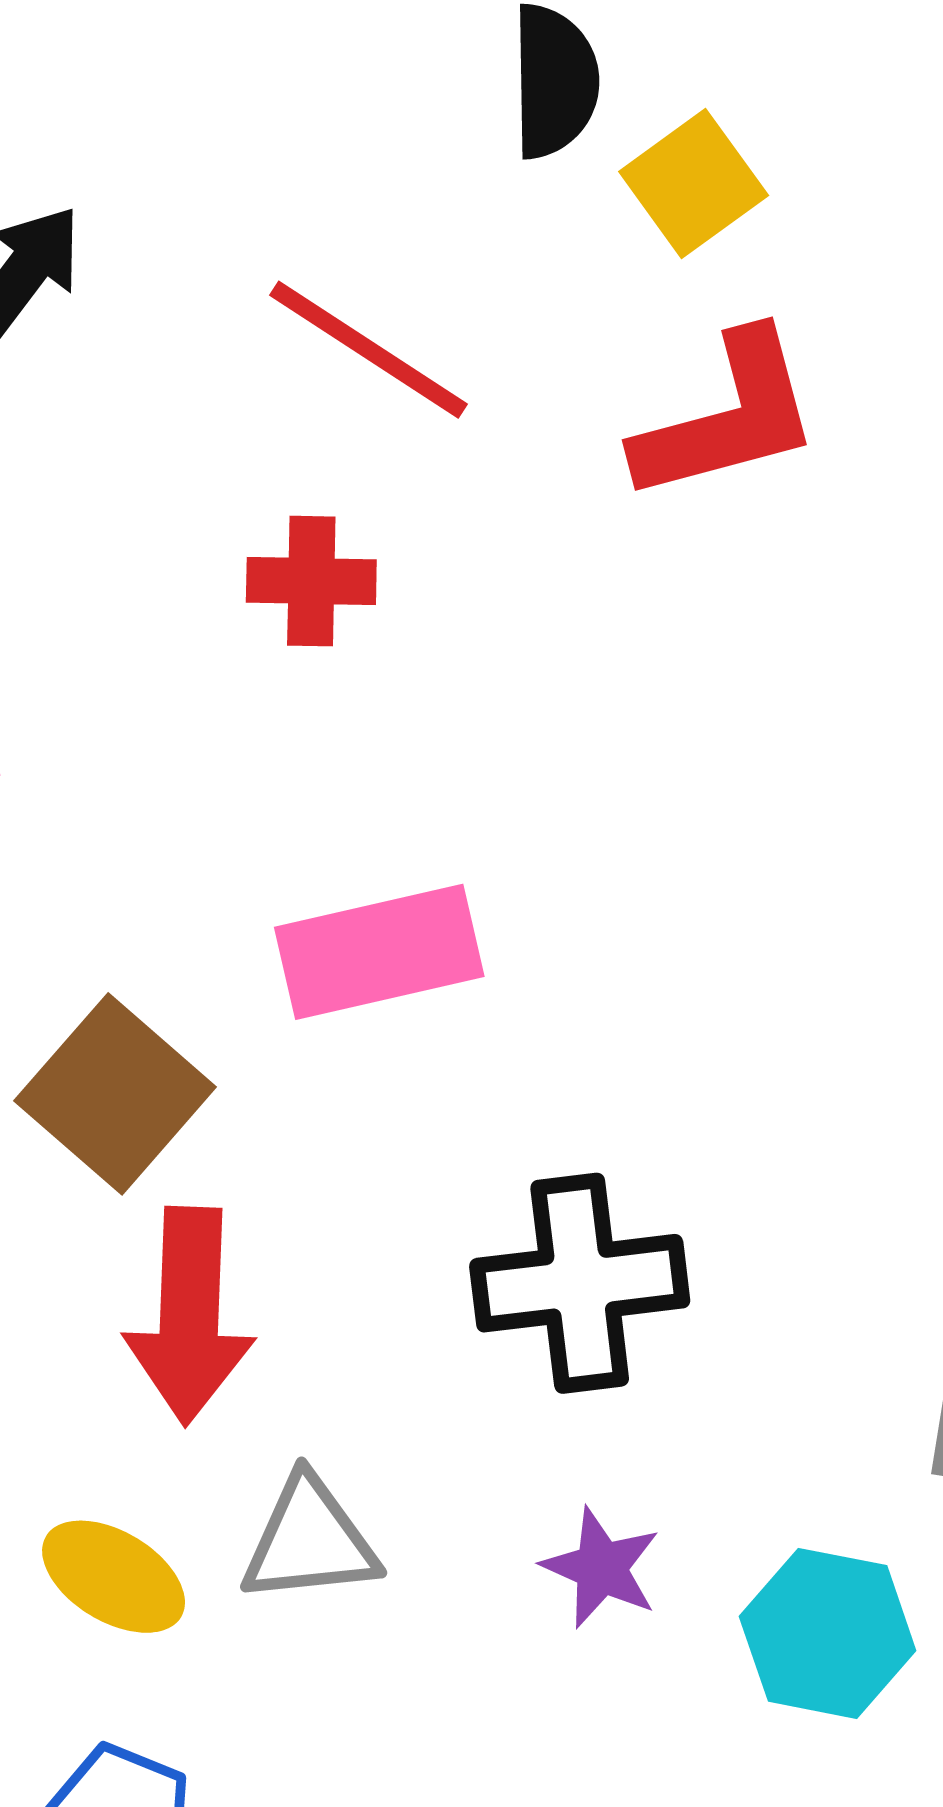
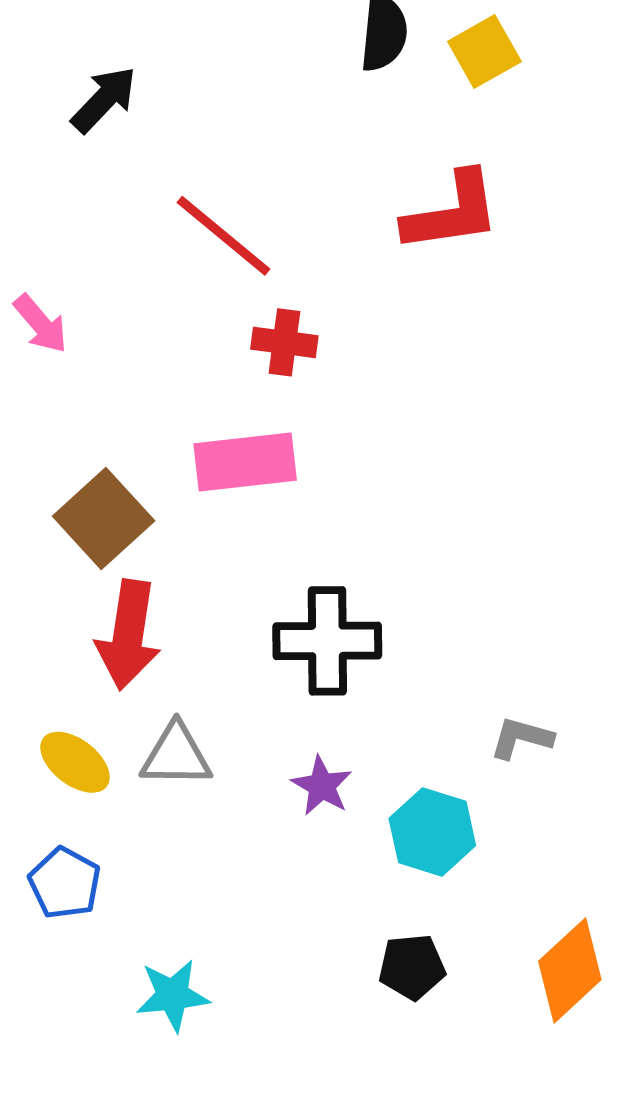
yellow square: (694, 184) -> (484, 51), moved
red line: (368, 350) -> (224, 236), moved
red cross: (311, 581) -> (284, 342), moved

